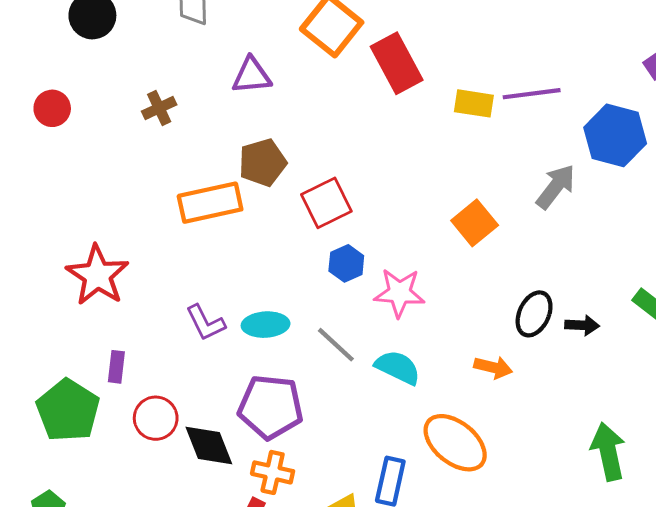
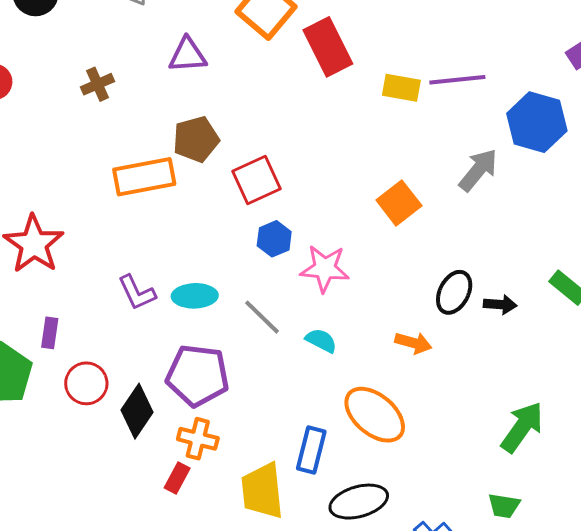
cyan semicircle: (398, 367) -> (321, 340), size x0.7
black diamond: (209, 445) -> (137, 411), turned 54
green arrow: (608, 452) -> (522, 427), turned 46

